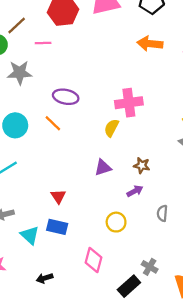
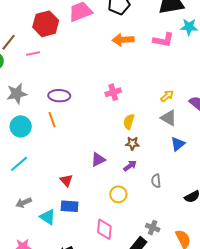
gray star: (20, 73) -> (17, 94), moved
pink cross: (129, 103) -> (113, 92), size x0.7
orange line: (53, 123) -> (52, 120), turned 35
yellow semicircle: (111, 128) -> (129, 122), moved
purple triangle: (103, 168) -> (98, 160), moved

